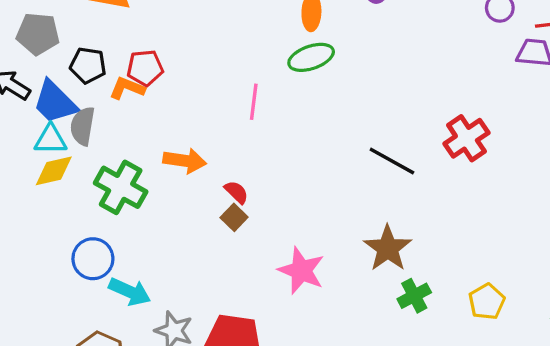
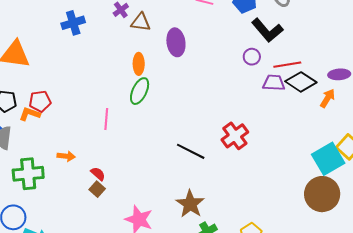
green ellipse: (311, 57) -> (140, 91), turned -44
orange arrow: (185, 161) -> (66, 156), size x0.7
green cross: (121, 187) -> (28, 174), turned -32

